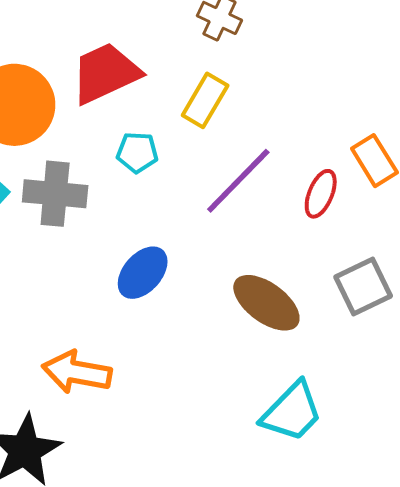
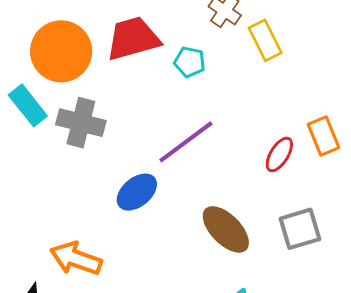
yellow rectangle: (205, 100) -> (265, 40), moved, turned -66
cyan pentagon: (137, 152) -> (190, 62), moved
purple line: (238, 181) -> (186, 142), moved

